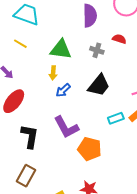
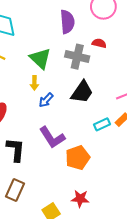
green triangle: (61, 49) -> (40, 58), turned 40
gray cross: (97, 50) -> (77, 57), size x1.6
orange pentagon: (90, 149) -> (78, 158), turned -30

